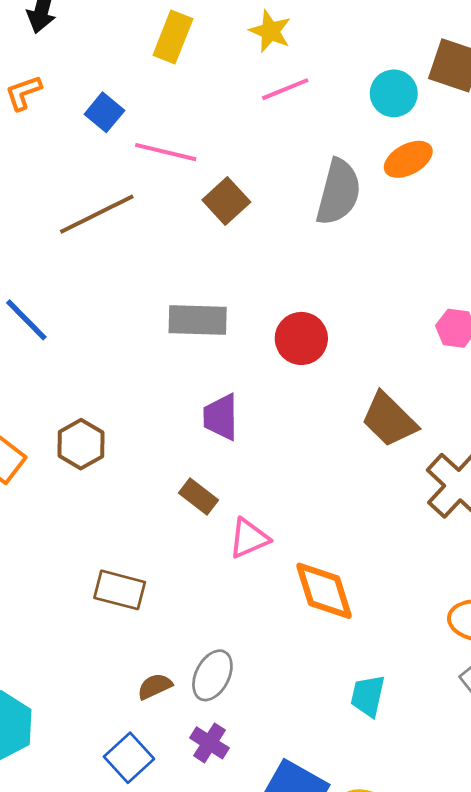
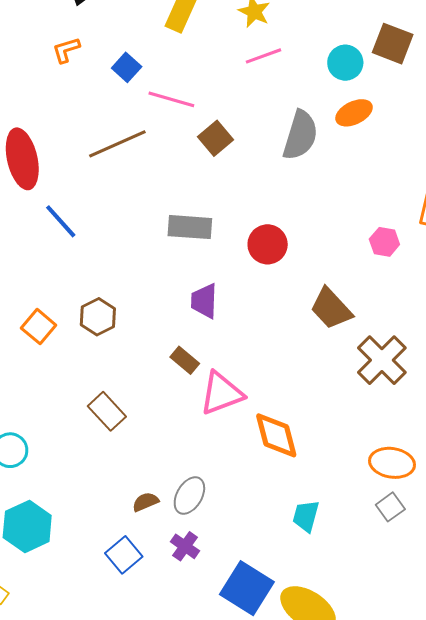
pink triangle: (249, 538) -> (221, 393), size x1.4
brown rectangle: (120, 590) -> (107, 411), moved, turned 30

